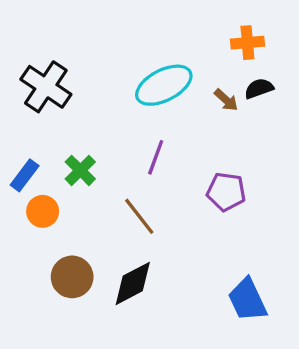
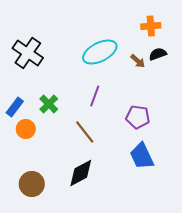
brown circle: (72, 277) -> (32, 184), moved
blue trapezoid: (247, 300) -> (142, 156), moved

